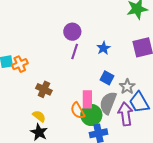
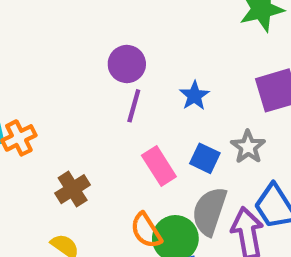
gray star: (127, 87) -> (248, 147), moved
brown cross: (44, 89) -> (73, 189), turned 35
pink rectangle: (87, 99) -> (159, 166), moved, turned -30

